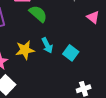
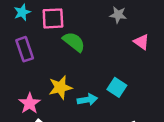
cyan arrow: (47, 45) -> (87, 100), moved, turned -70

